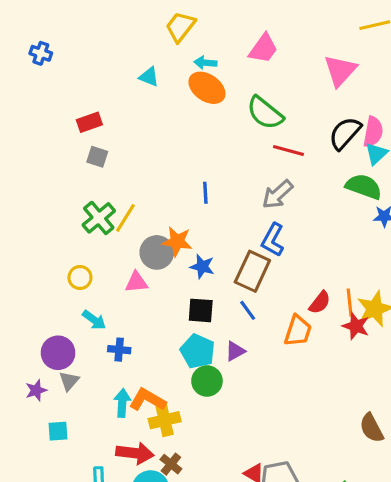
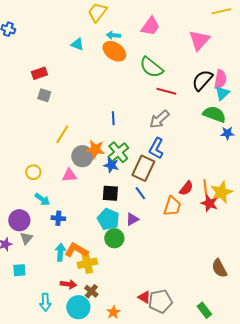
green cross: (99, 218) -> (118, 152), moved
red arrow: (135, 453) -> (68, 284), size x0.7

